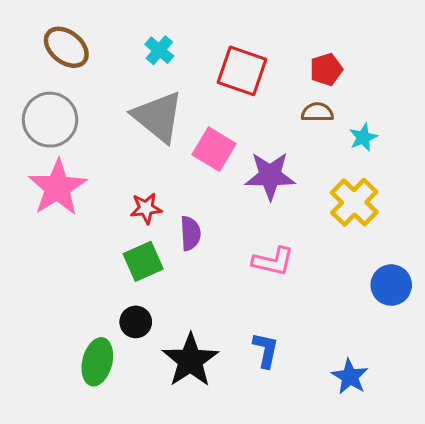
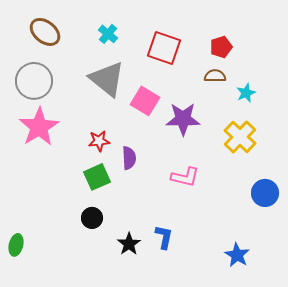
blue L-shape: (266, 350) -> (164, 237), moved
black star: (190, 360) -> (129, 244), size x0.6
green ellipse: (97, 362) -> (16, 245), moved, size x0.7

